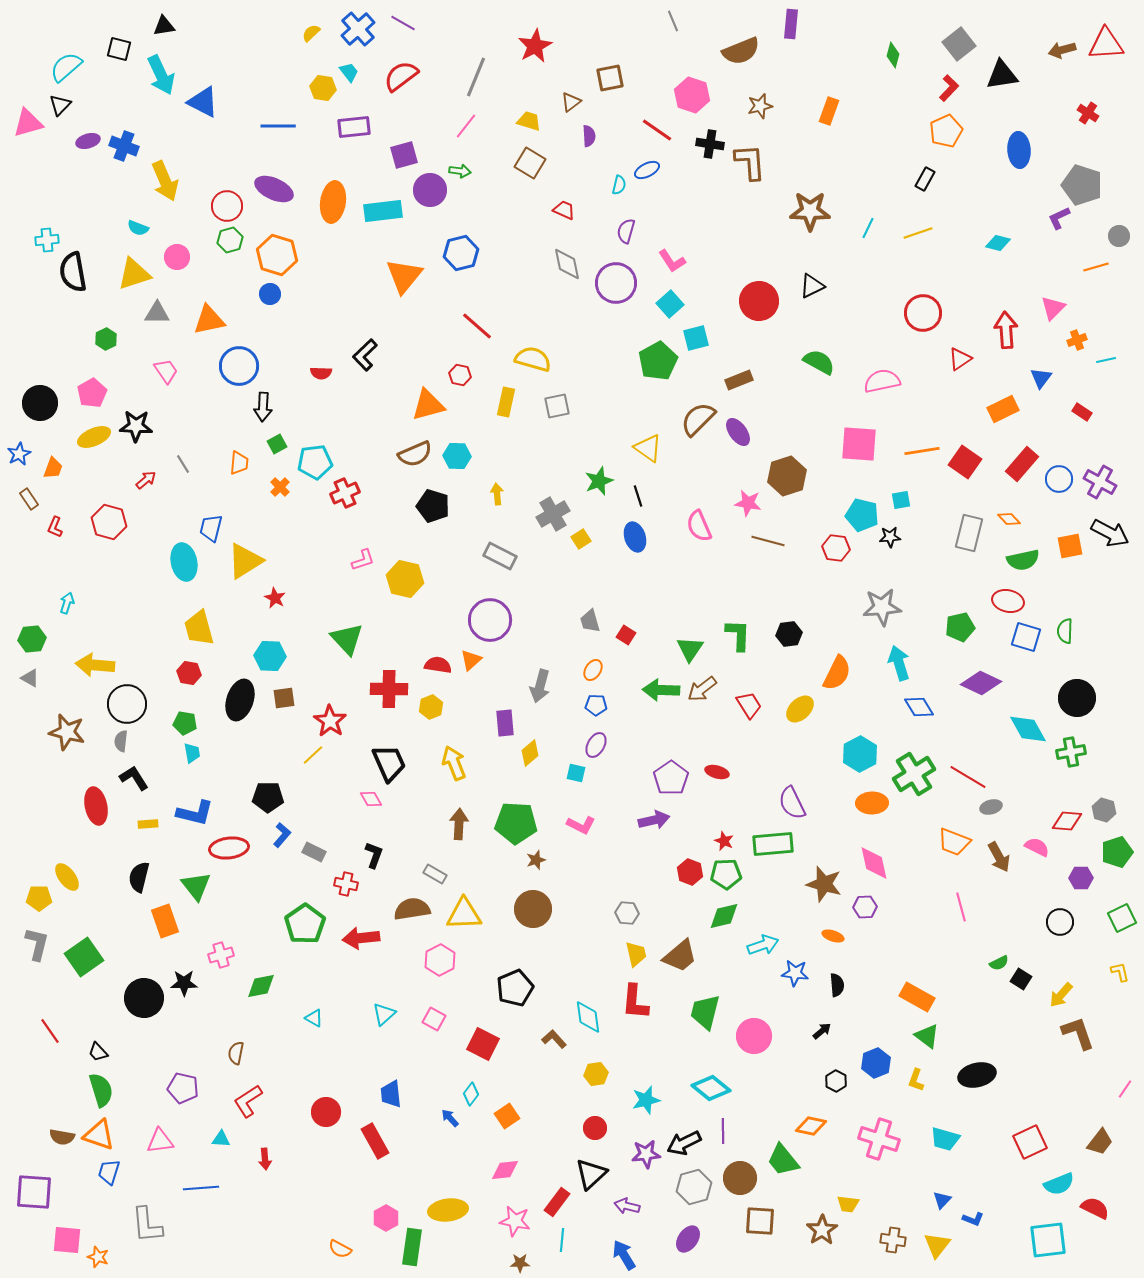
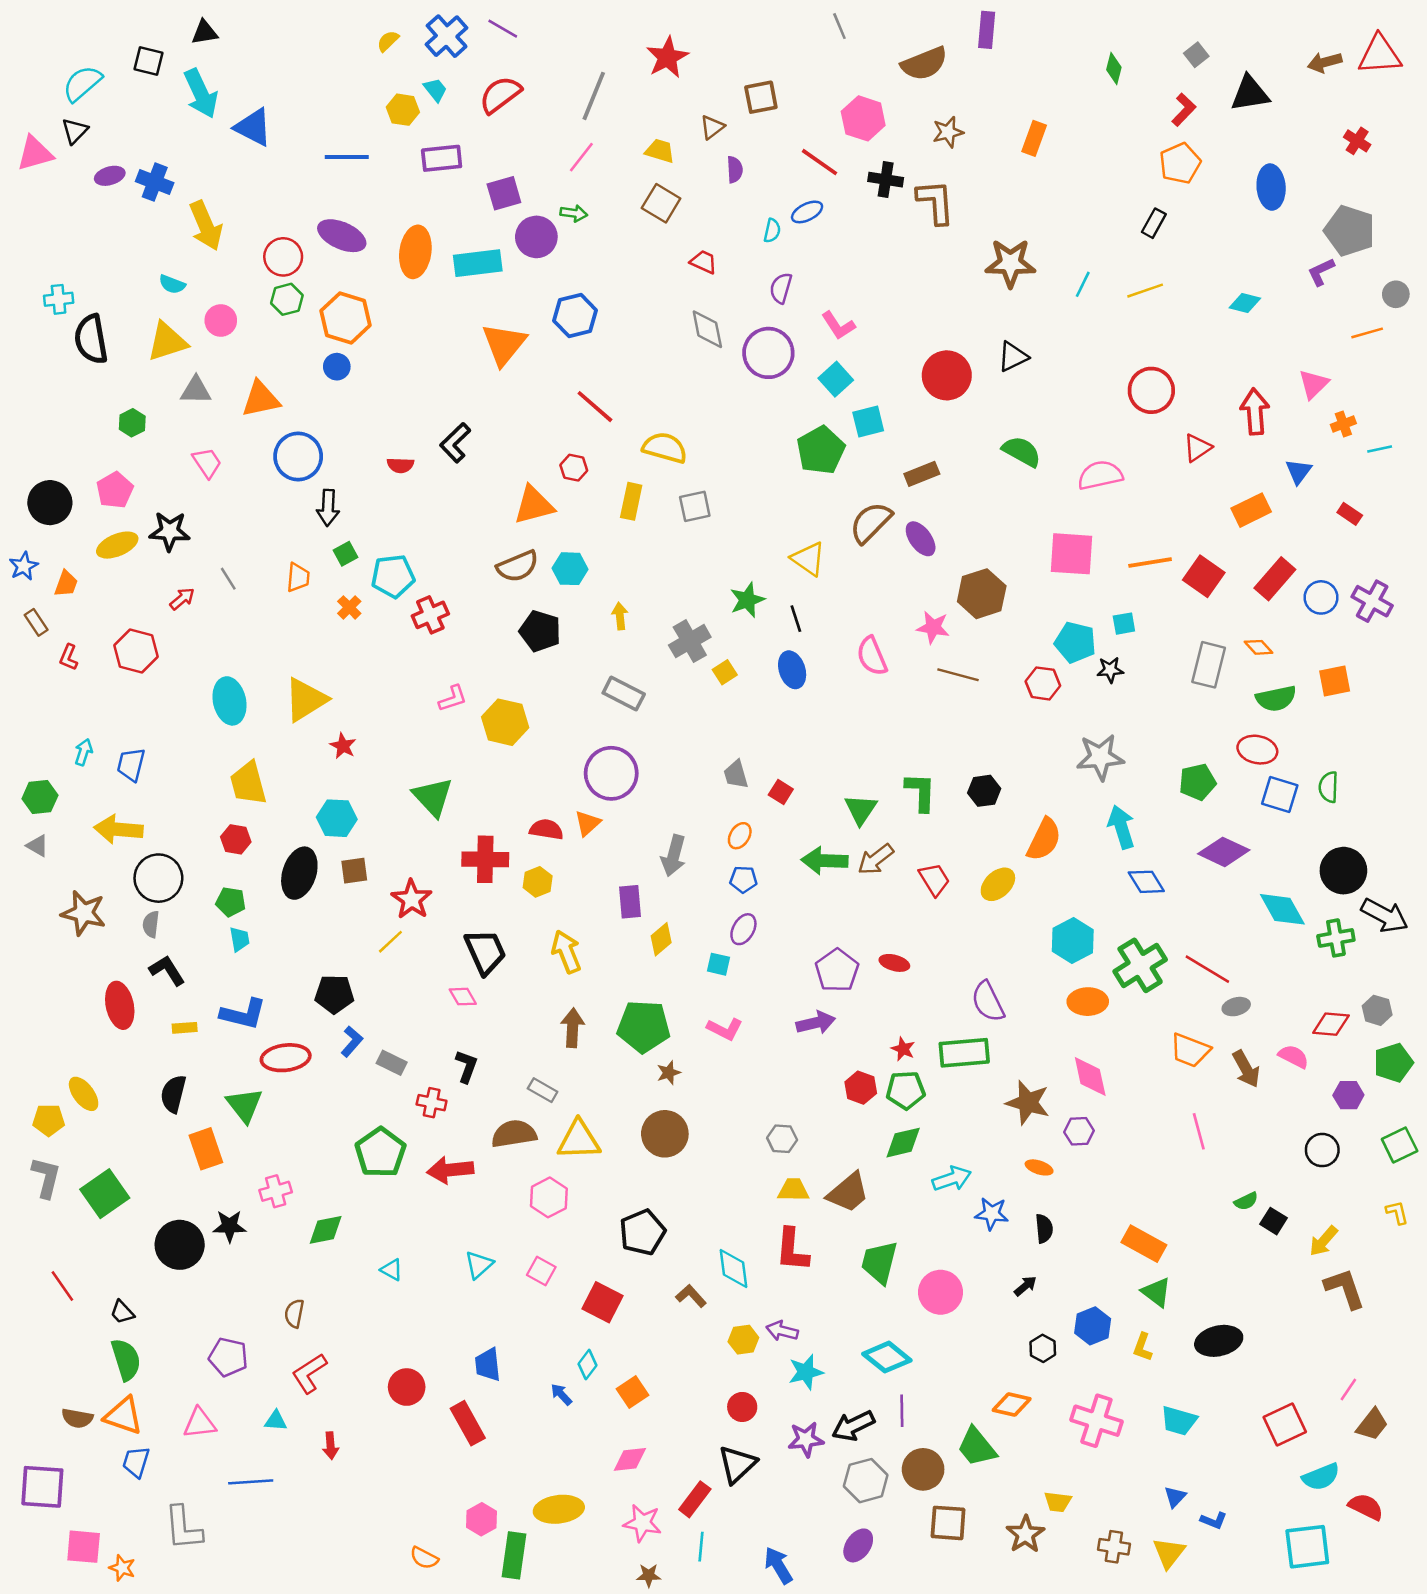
gray square: (959, 44) -> (1196, 55), size x0.6
blue trapezoid: (211, 528) -> (131, 765), moved
black arrow: (1110, 533) -> (1385, 916), moved
yellow trapezoid: (636, 954) -> (793, 1190), turned -76
pink line: (1125, 1089) -> (1348, 1390), moved
purple arrow: (627, 1206) -> (782, 1331), moved

